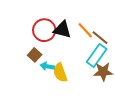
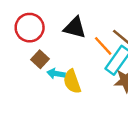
red circle: (44, 30) -> (30, 28), moved
orange line: (85, 30) -> (103, 46), moved

